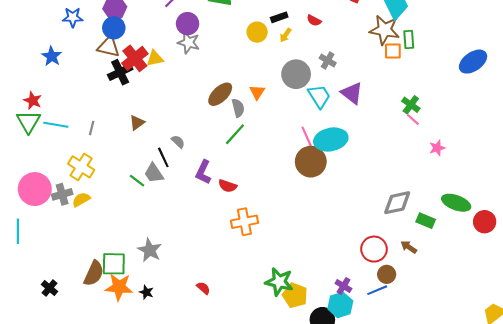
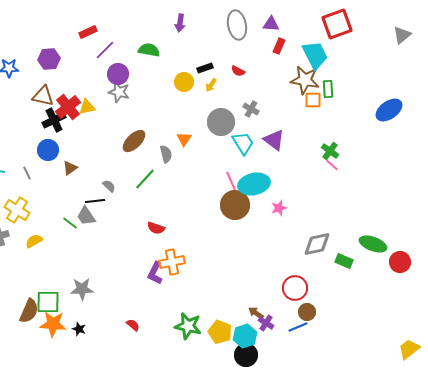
blue circle: (114, 28) -> (48, 150), moved
brown ellipse: (220, 94) -> (134, 141), moved
gray line: (92, 128) -> (27, 173), turned -40
green line: (235, 134) -> (145, 179), moved
pink star: (437, 148) -> (279, 208), moved
black line: (163, 157) -> (95, 201), turned -72
purple L-shape: (203, 172) -> (155, 273), moved
yellow semicircle: (81, 200) -> (34, 241), moved
brown arrow: (409, 247) -> (256, 313), moved
gray star: (150, 250) -> (82, 289), turned -30
green star: (279, 282) -> (188, 326), moved
cyan hexagon: (340, 305) -> (245, 336), moved

